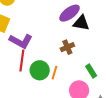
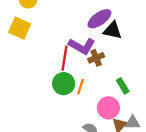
purple L-shape: (21, 41) -> (82, 46), moved
red line: (22, 61) -> (65, 58), moved

